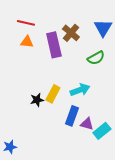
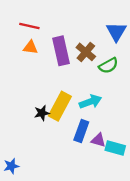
brown cross: (71, 33) -> (86, 52), moved
yellow rectangle: (53, 94) -> (60, 106), size x1.4
cyan rectangle: (102, 131) -> (115, 148), turned 54

